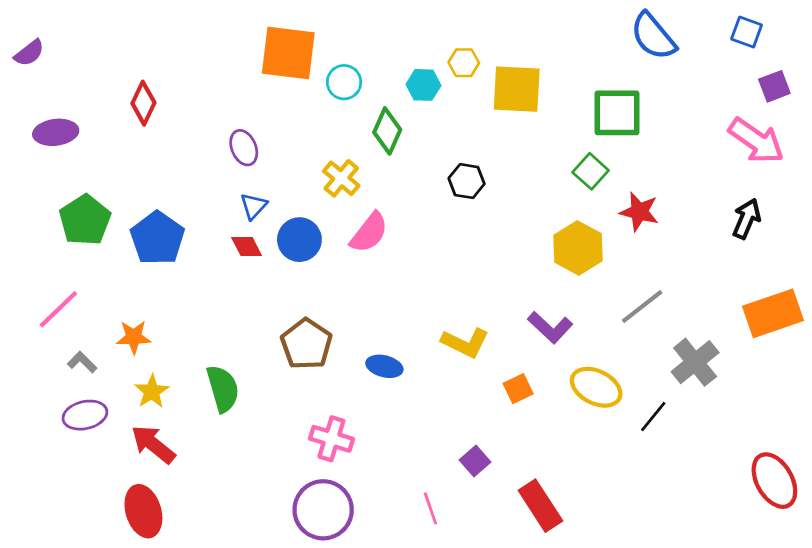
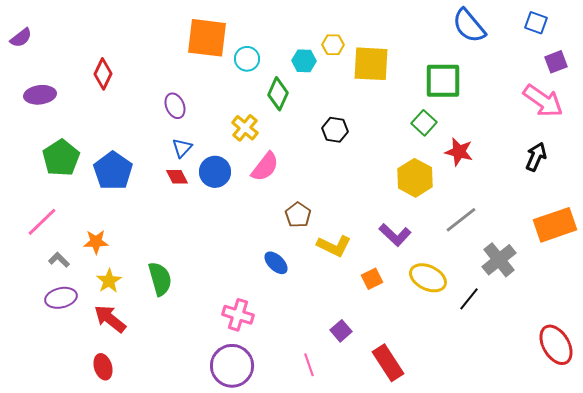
brown pentagon: (306, 344) -> (298, 215), moved, size x0.7
blue ellipse: (384, 366) -> (276, 263), turned 30
red ellipse: (143, 511) -> (103, 367), size x0.7

